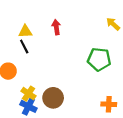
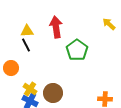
red arrow: (56, 27) -> (56, 27), size x1.5
green pentagon: (99, 59) -> (77, 50), moved, turned 30

